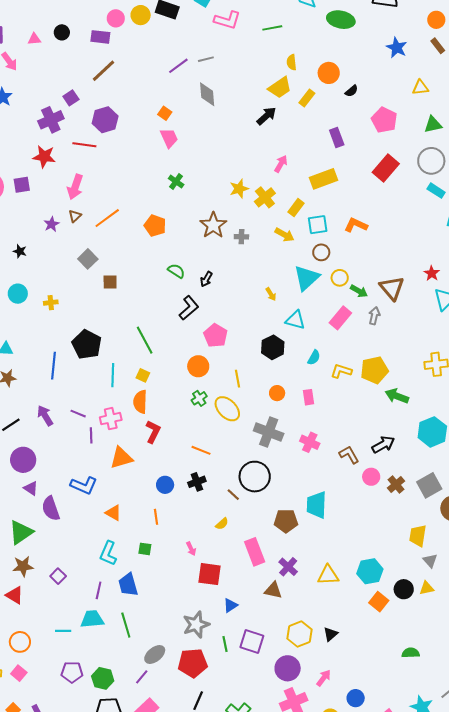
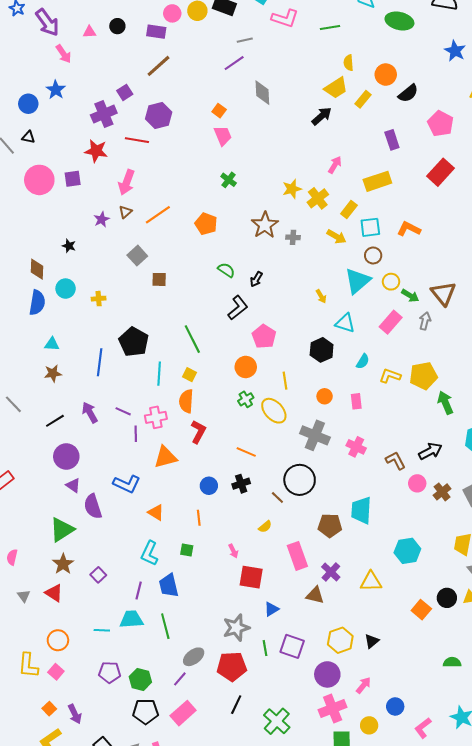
gray line: (206, 59) -> (245, 40), moved
black semicircle: (351, 91) -> (408, 93), size x1.5
green arrow: (397, 396) -> (445, 403), turned 45
brown star: (23, 566) -> (63, 564), turned -30
cyan hexagon: (370, 571) -> (407, 551), moved

